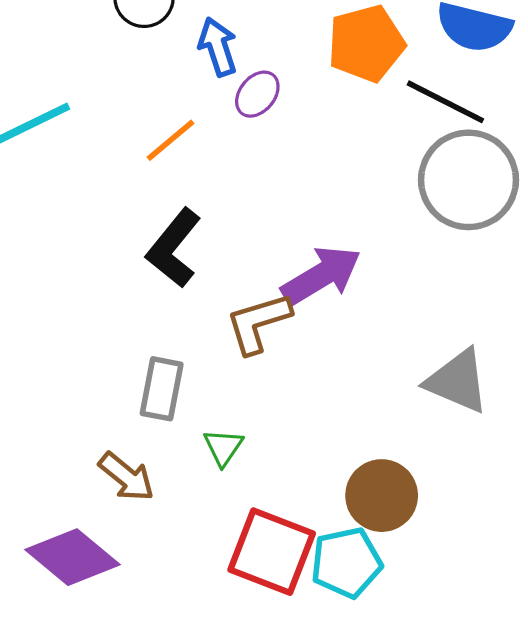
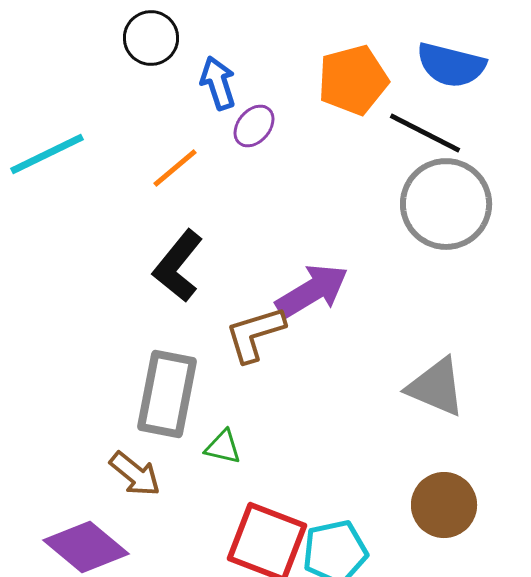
gray rectangle: (162, 389) -> (167, 394), size x1.5
green triangle: (223, 447) -> (223, 447), turned -51
brown circle: (382, 496) -> (444, 505), moved

